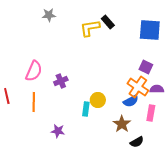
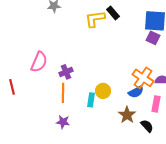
purple square: (146, 67) -> (153, 38), moved
orange line: (34, 102) -> (63, 93), moved
black semicircle: (137, 142) -> (147, 126), moved, turned -104

